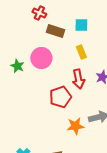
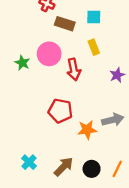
red arrow: (78, 79) -> (74, 69), moved
red pentagon: (60, 97) -> (60, 111), moved, turned 30

